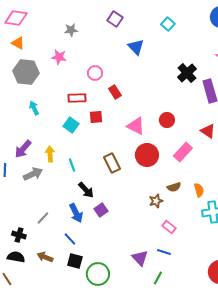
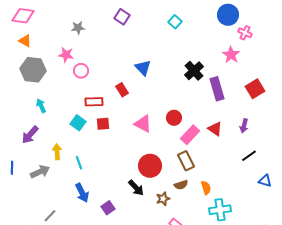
blue triangle: (136, 47) -> (143, 68), moved
pink circle: (95, 73) -> (81, 71), moved
red rectangle: (77, 98) -> (94, 102), moved
red square: (96, 117) -> (103, 124), moved
purple arrow: (23, 149) -> (30, 135), moved
pink rectangle: (183, 152) -> (190, 135), moved
red circle: (147, 155) -> (150, 166), moved
brown rectangle: (112, 163) -> (186, 161), moved
black arrow: (86, 190) -> (136, 188), moved
blue arrow: (76, 213) -> (82, 193), moved

